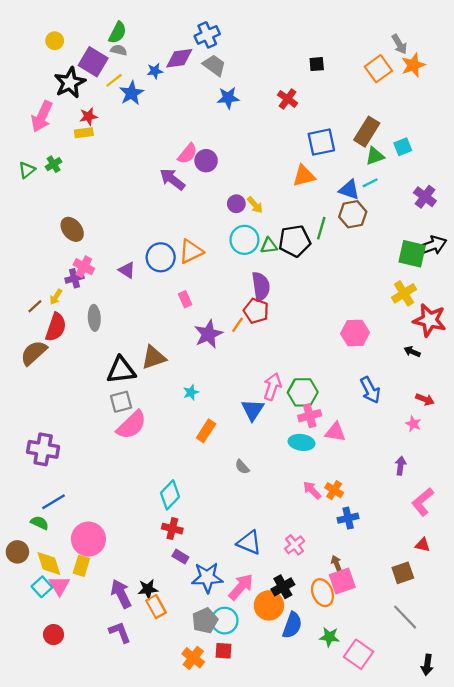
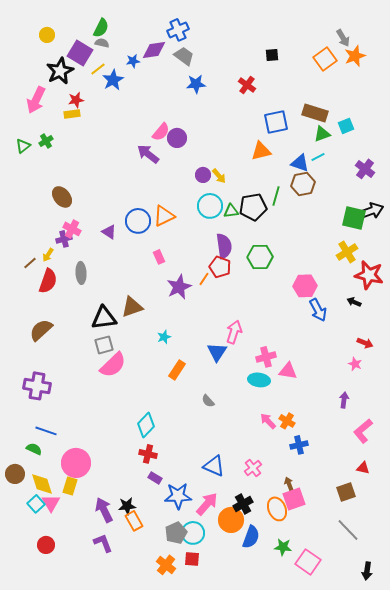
brown rectangle: (367, 132) -> (315, 113), turned 75
brown semicircle: (34, 353) -> (41, 330), moved
blue arrow: (370, 390) -> (318, 310), moved
green hexagon: (303, 392) -> (260, 257), moved
blue line: (54, 502) -> (46, 431), turned 50

